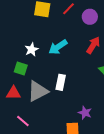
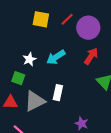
purple circle: (90, 17) -> (88, 28), size x1.5

